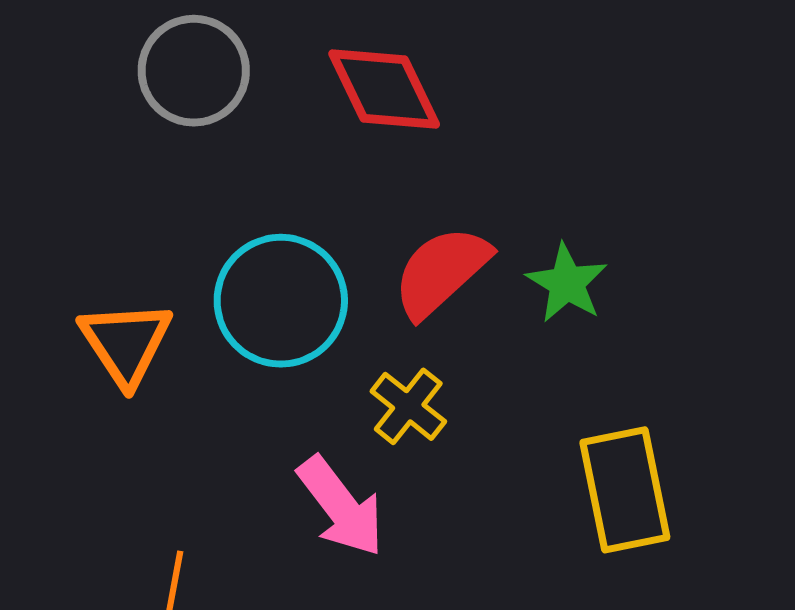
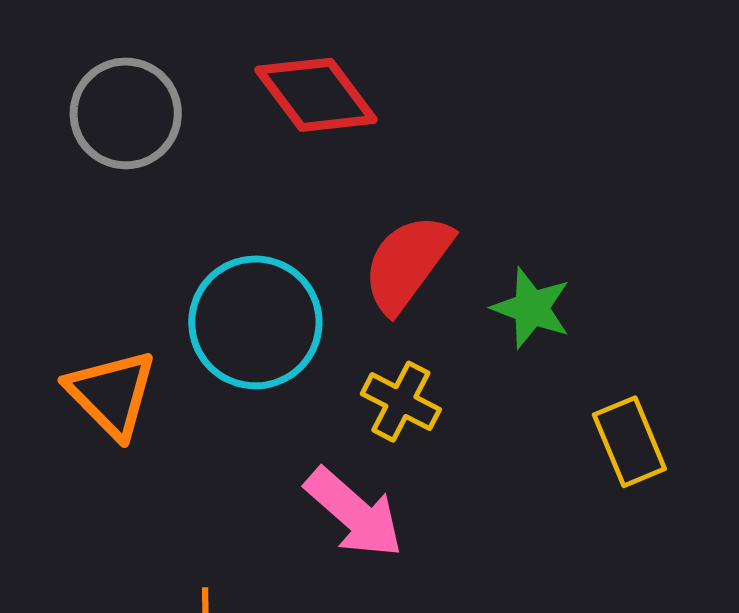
green star: (567, 283) -> (531, 308), moved
yellow rectangle: (625, 490) -> (629, 442), size x0.7

